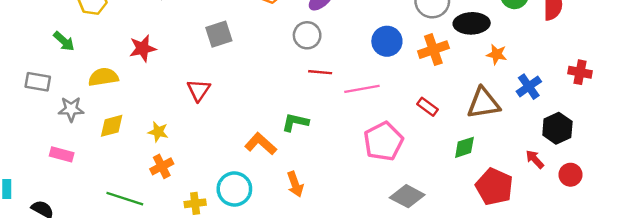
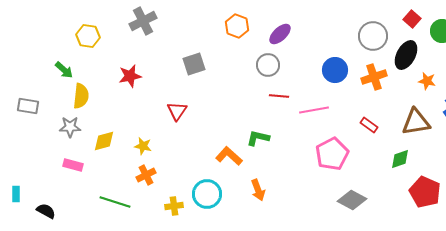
black ellipse: (472, 23) -> (406, 55), turned -60
yellow semicircle: (103, 77) -> (81, 96), moved, turned 105
gray rectangle: (38, 82) -> (28, 106), moved
pink rectangle: (62, 154) -> (73, 165), moved

